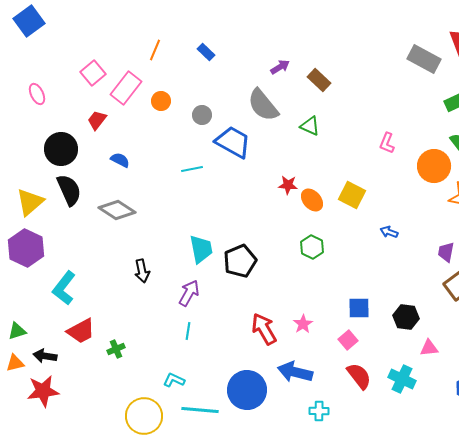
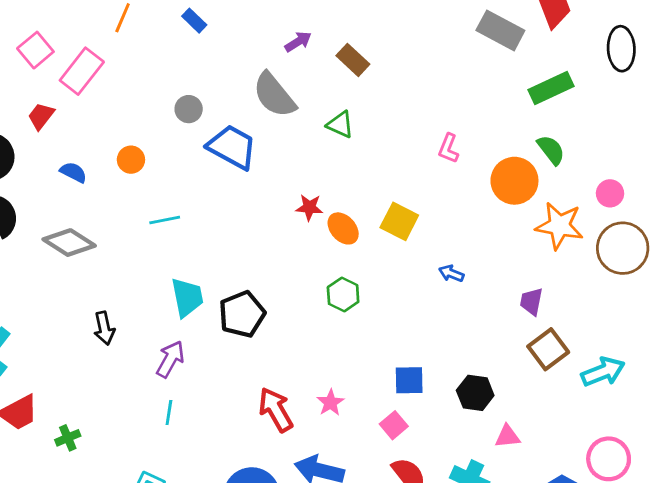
orange circle: (161, 101) -> (131, 160), moved
cyan line: (192, 169) -> (165, 220), moved

